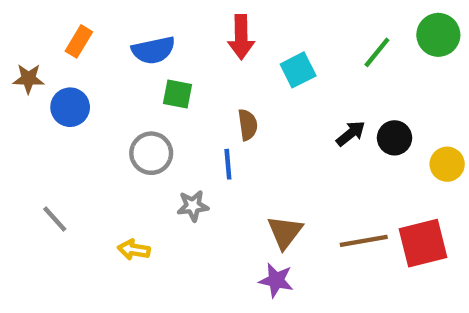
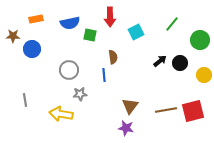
green circle: (438, 35) -> (200, 40), moved
orange rectangle: (79, 41) -> (36, 19), turned 48
green square: (178, 94) -> (90, 35), moved
gray star: (193, 206) -> (80, 94), moved
gray line: (55, 219) -> (25, 100), turned 32
yellow arrow: (134, 250) -> (61, 114), size x1.6

